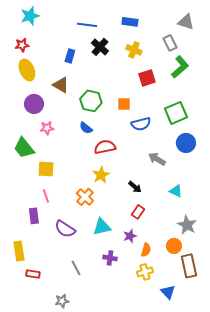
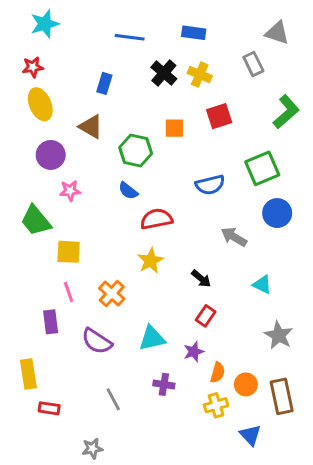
black cross: (100, 47) -> (164, 73), moved
green L-shape: (180, 67) -> (286, 112), moved
orange square: (124, 104) -> (174, 128), moved
orange cross: (85, 197) -> (112, 294), moved
orange circle: (174, 246) -> (246, 384), moved

